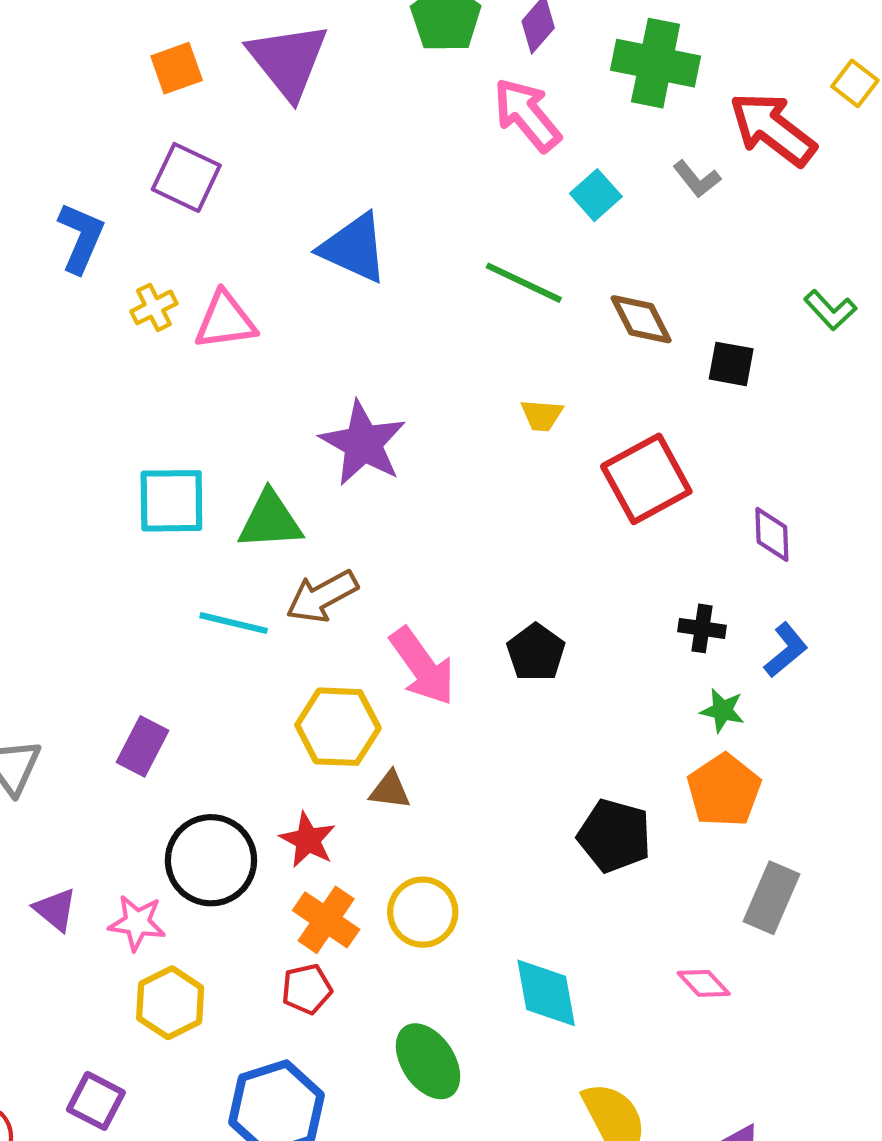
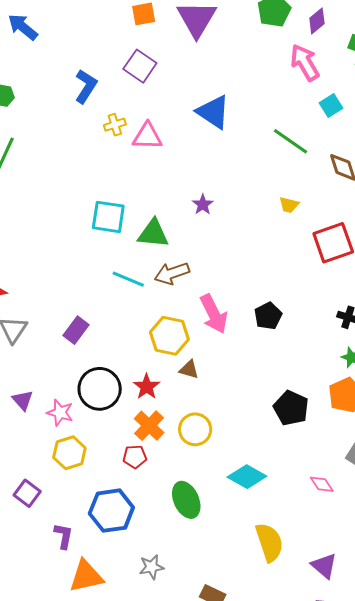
purple star: (363, 443) -> (203, 204), size x0.5
cyan diamond: (546, 993) -> (247, 477), turned -60

